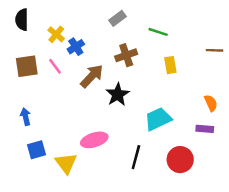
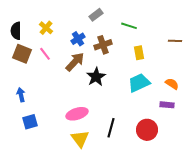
black semicircle: (22, 20) -> (16, 31), moved
blue cross: (76, 47) -> (78, 39), moved
brown square: (27, 66) -> (22, 54), turned 30
orange semicircle: (211, 103) -> (172, 84), turned -32
cyan trapezoid: (158, 119) -> (139, 83), moved
yellow triangle: (66, 163) -> (80, 139), moved

